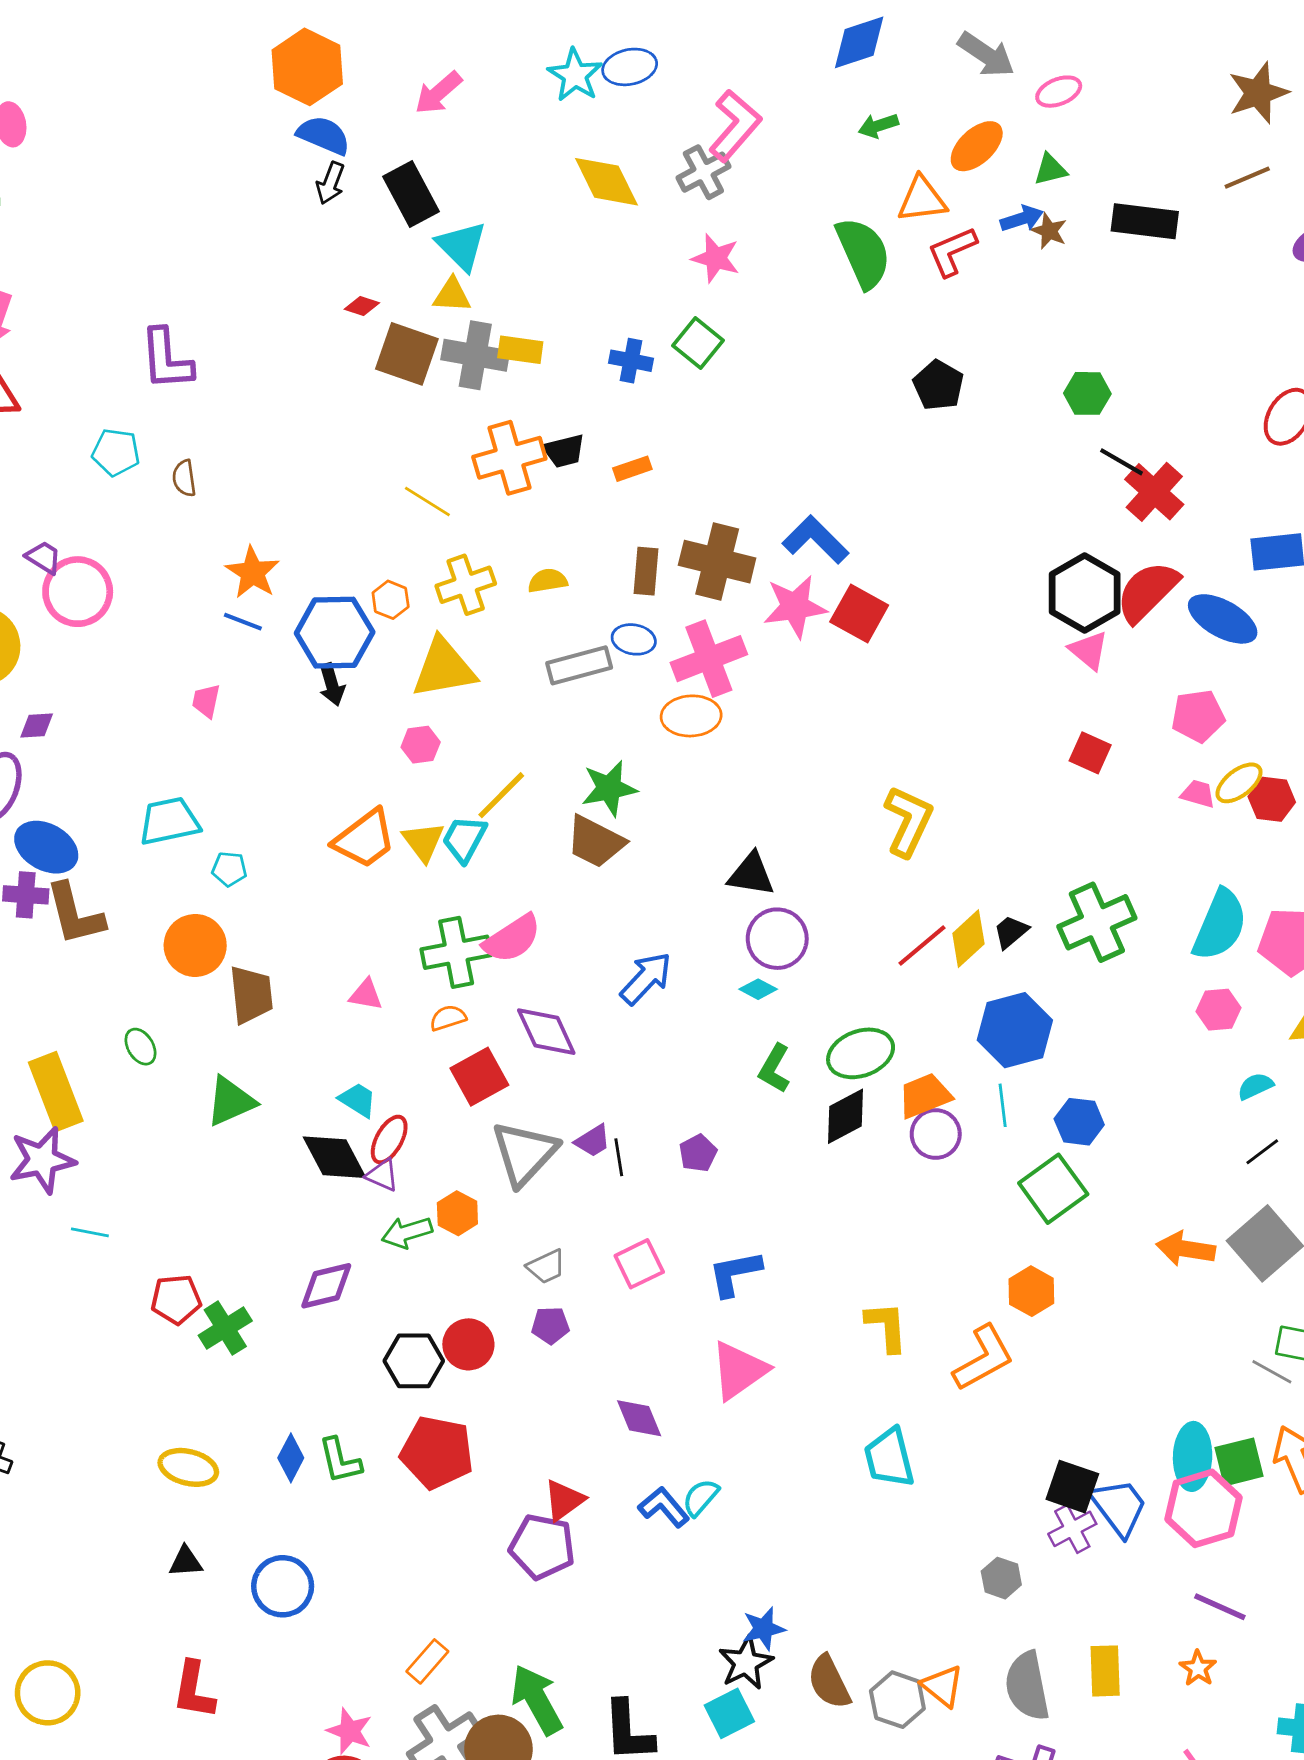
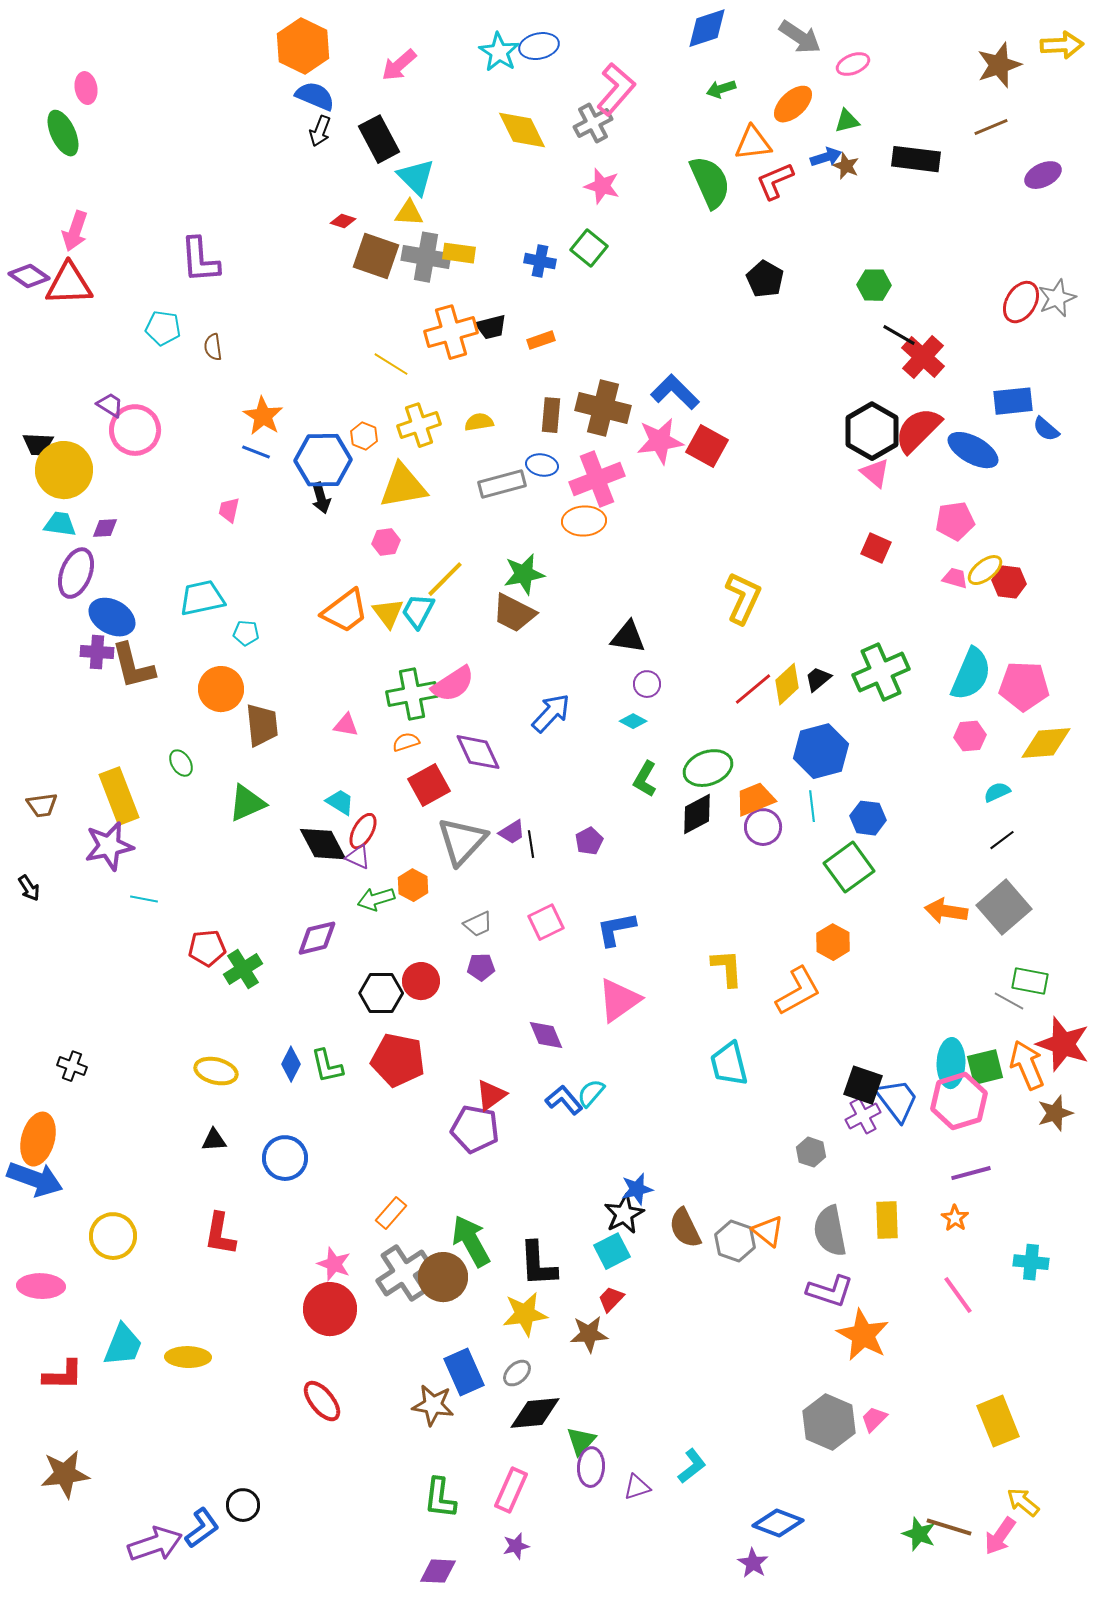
purple circle: (777, 939) -> (647, 684), size x0.6
purple line: (1220, 1607) -> (971, 1173), turned -39

